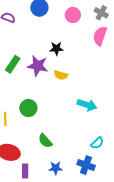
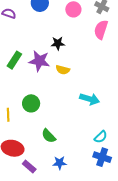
blue cross: (86, 165) -> (102, 157), moved
purple rectangle: (25, 171) -> (29, 167), turned -48

